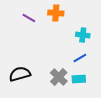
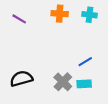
purple line: (29, 18) -> (19, 19), moved
cyan cross: (83, 35) -> (89, 15), moved

